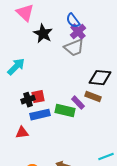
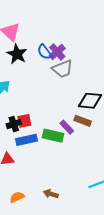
blue semicircle: (73, 21) -> (44, 52), moved
purple cross: (78, 32) -> (57, 52), moved
black star: (43, 34) -> (17, 54), moved

